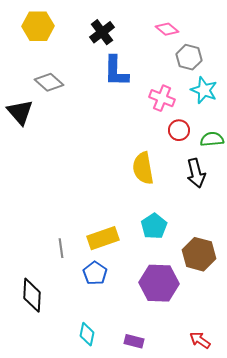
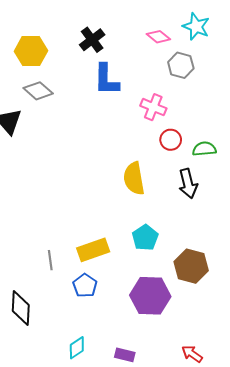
yellow hexagon: (38, 26) -> (31, 51), moved
cyan star: (204, 90) -> (196, 27), moved
cyan diamond: (87, 334) -> (77, 348), turned 45

